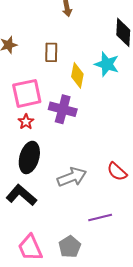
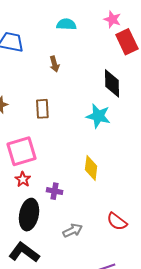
yellow diamond: (77, 75) -> (91, 168), moved
purple cross: (63, 109) -> (55, 191), moved, size x0.6
gray arrow: (72, 177) -> (73, 231), size x0.7

